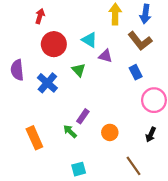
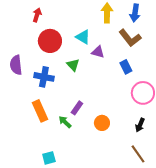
blue cross: (47, 83) -> (44, 77), turned -30
orange rectangle: (34, 138) -> (40, 111), moved
brown line: (134, 166) -> (138, 154), moved
cyan square: (79, 169) -> (49, 158), moved

